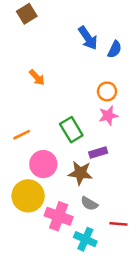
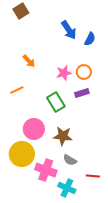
pink star: (108, 116) -> (64, 73), moved
orange line: (22, 135) -> (17, 90), moved
purple rectangle: (98, 153) -> (82, 93), moved

